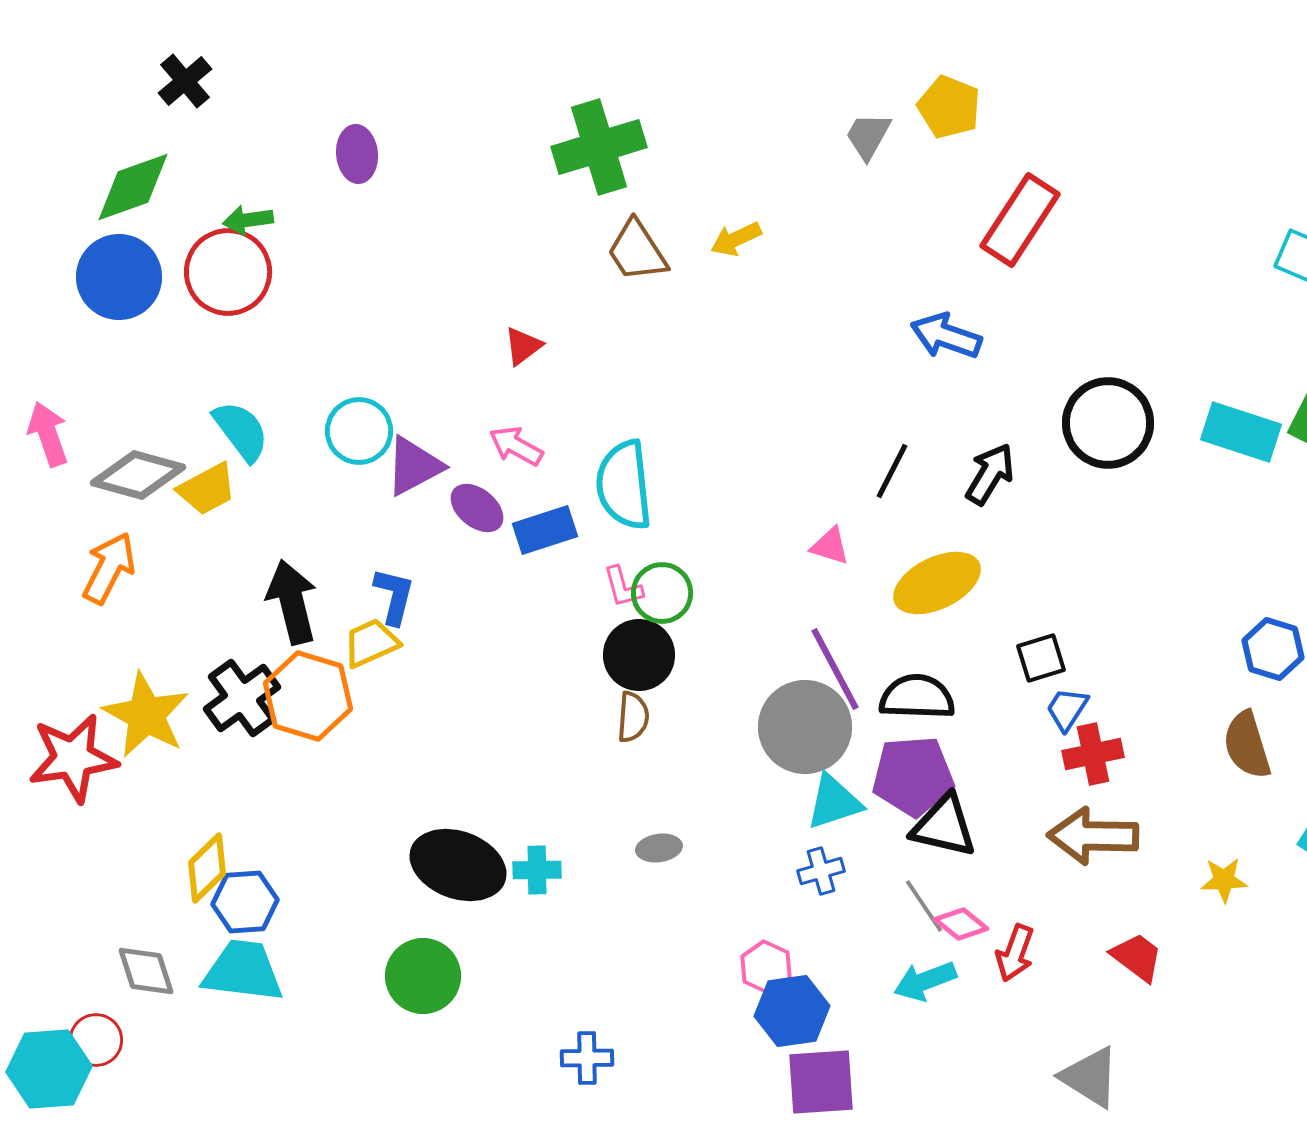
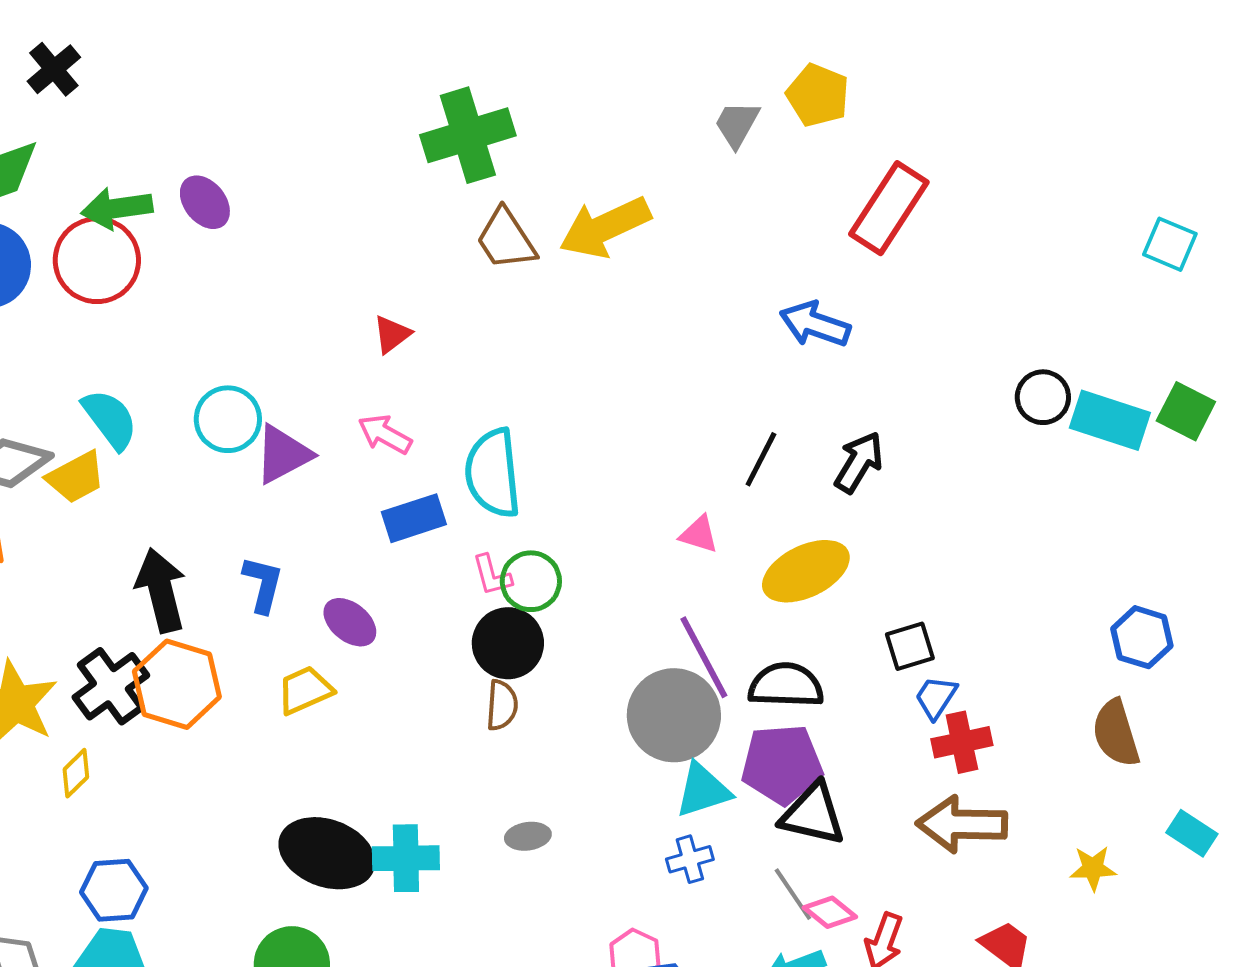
purple ellipse: (357, 154) -> (205, 202), moved, turned -34
green arrow: (248, 220) -> (117, 208), size x1.4
yellow arrow: (736, 239) -> (605, 227), size x1.8
black circle: (1108, 423) -> (1043, 397), moved, size x0.6
purple ellipse: (477, 508) -> (350, 622), moved
yellow trapezoid: (371, 643) -> (305, 690), moved
yellow diamond: (207, 868) -> (76, 773), moved, size x0.7
cyan cross: (537, 870) -> (406, 858), size x1.4

